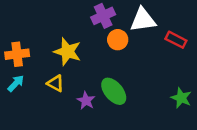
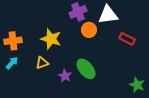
red rectangle: (176, 40) -> (127, 39), moved
yellow triangle: (56, 83) -> (42, 63), turned -48
green star: (181, 98) -> (137, 85), moved

